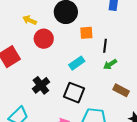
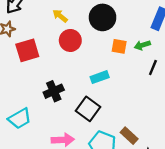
black line: (105, 46) -> (153, 68), moved
green arrow: (110, 64) -> (142, 45), moved
brown rectangle: (121, 90) -> (129, 136), moved

